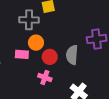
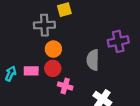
pink rectangle: (22, 54) -> (31, 71), moved
red circle: (50, 57) -> (53, 68), moved

